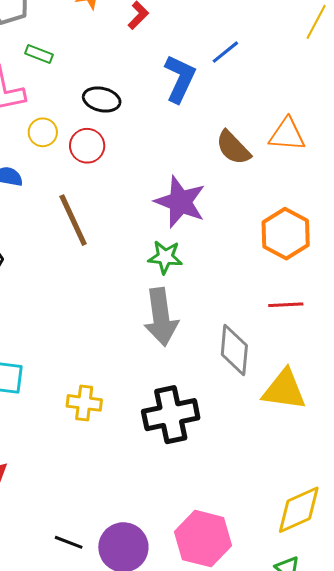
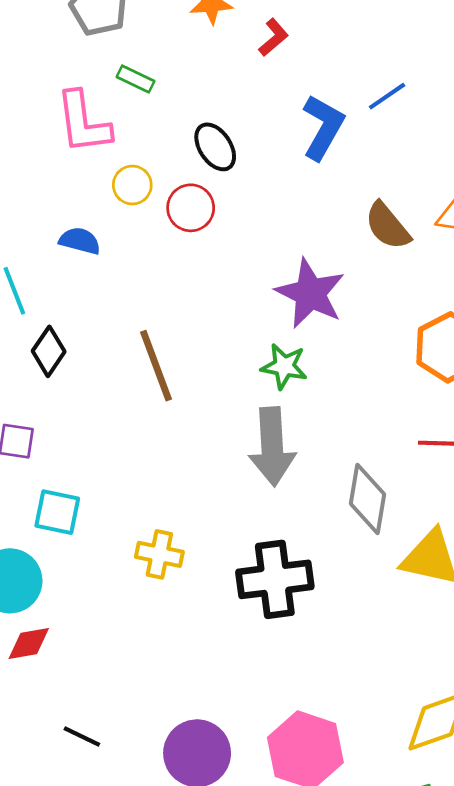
black ellipse: (102, 99) -> (215, 147), turned 39
brown line: (73, 220) -> (156, 366), moved
black line: (69, 542) -> (82, 737), moved

